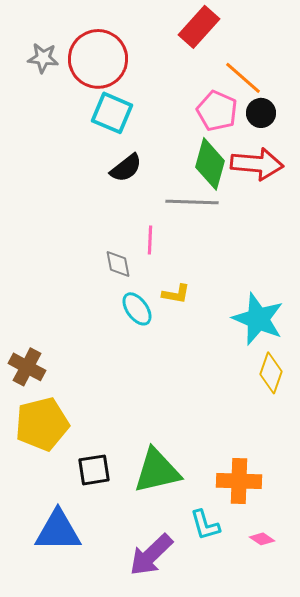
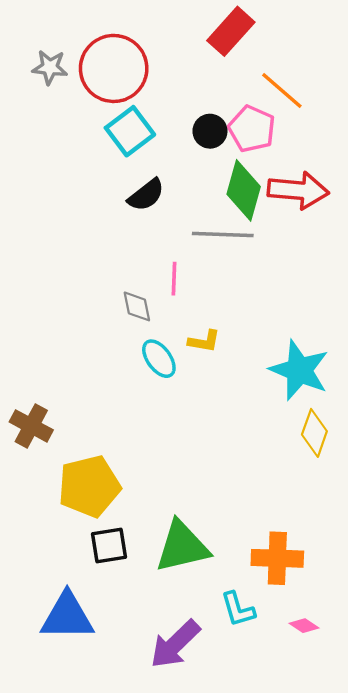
cyan square: (112, 113) -> (130, 131), turned 30
black circle: (261, 113) -> (210, 131), moved
yellow pentagon: (42, 424) -> (89, 486), moved

